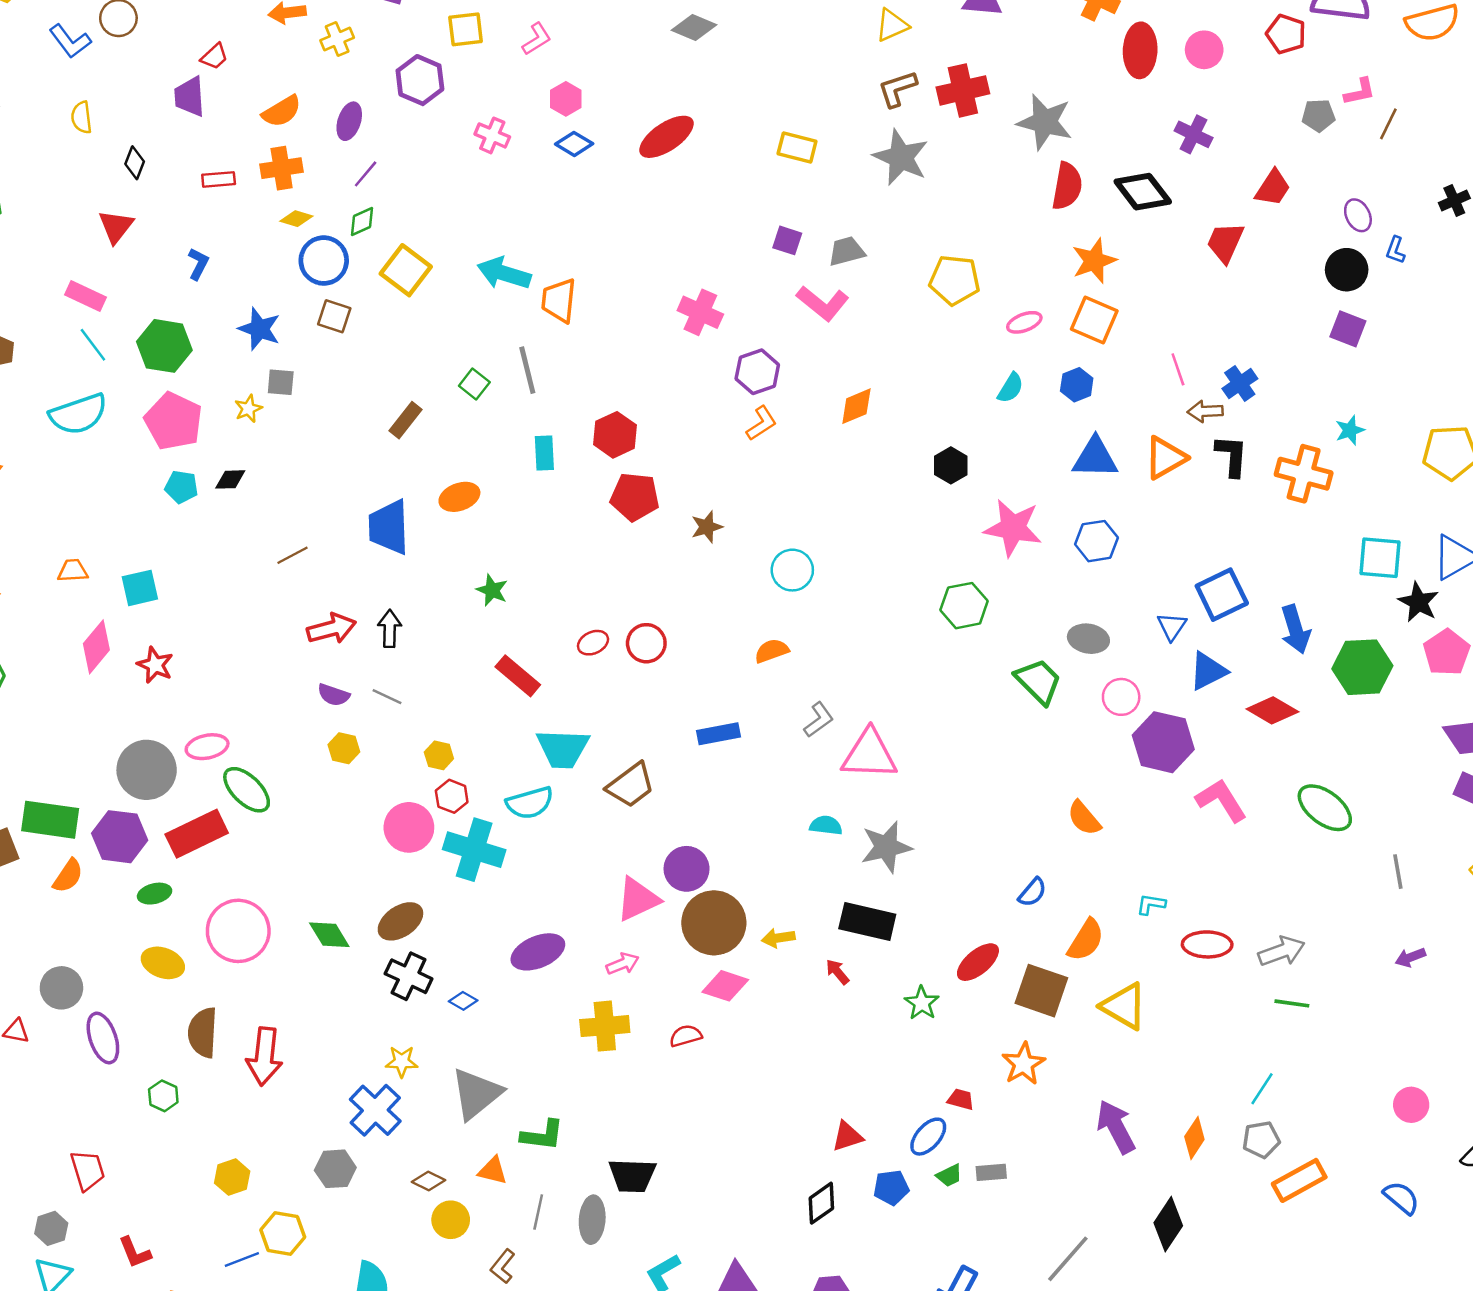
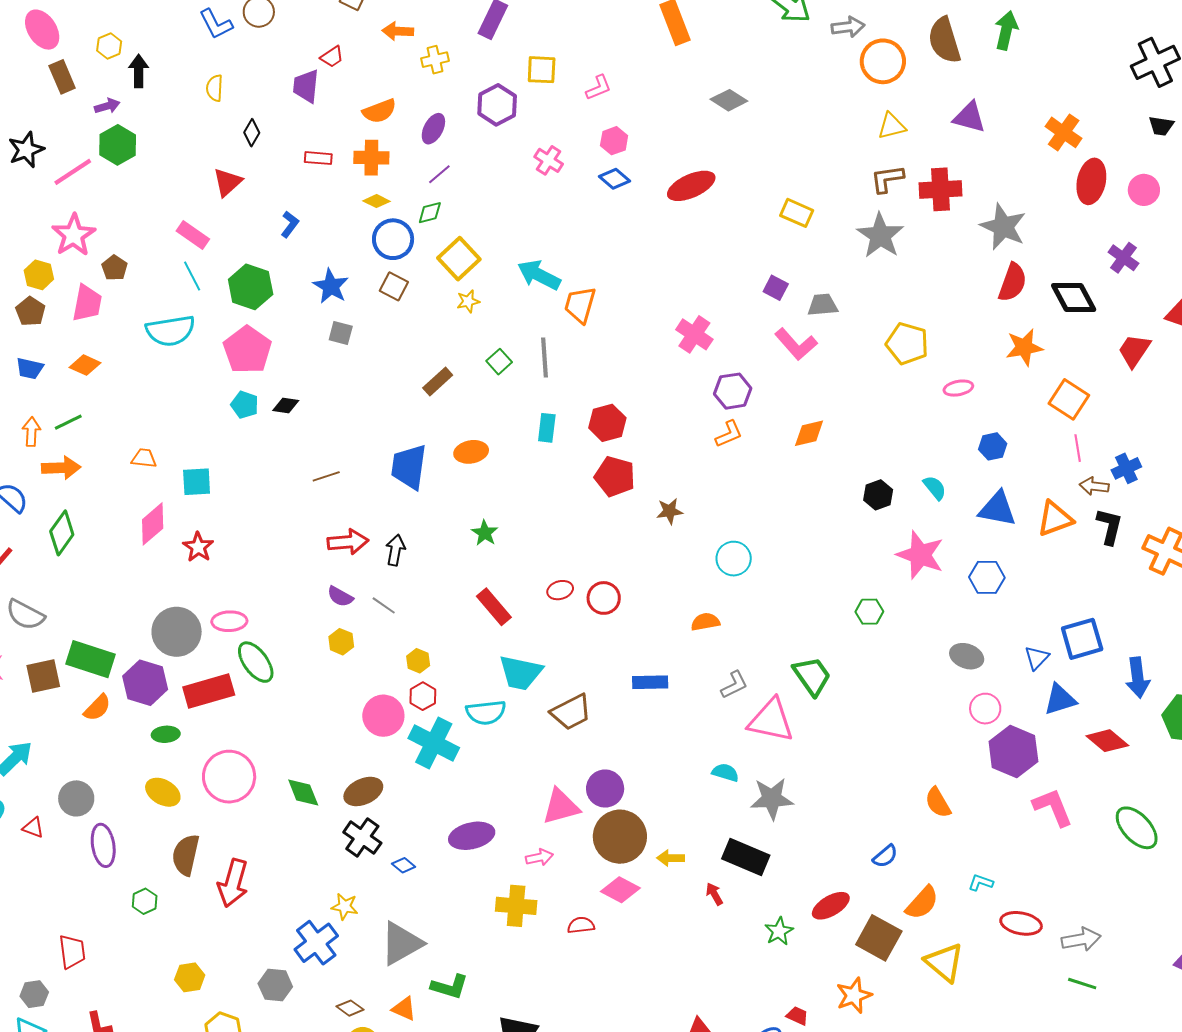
orange square: (1094, 320) -> (1069, 399), moved
cyan semicircle: (1011, 388) -> (935, 488), moved, turned -80
yellow star: (248, 409) -> (468, 301), moved
green hexagon: (964, 606) -> (869, 612), size x0.7
green trapezoid: (1038, 681) -> (812, 676), moved

